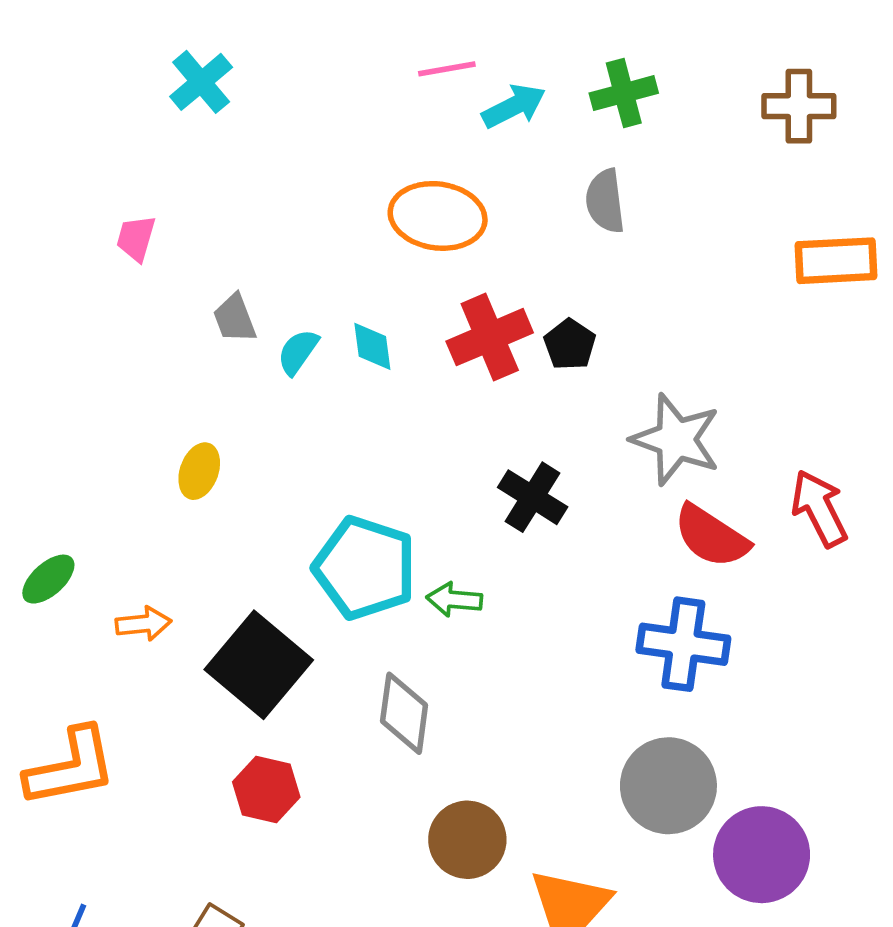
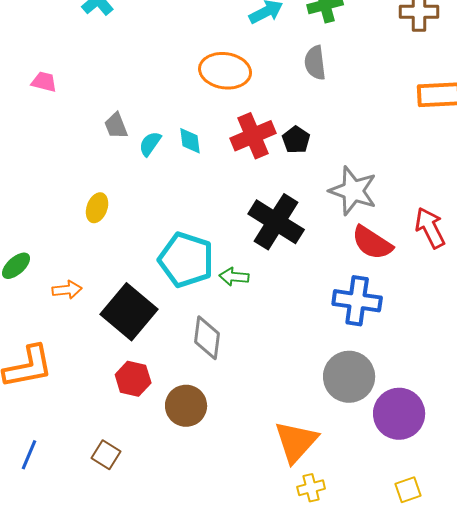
pink trapezoid: (136, 238) -> (44, 82), moved, turned 88
black cross: (533, 497) -> (276, 222), size x1.5
brown circle: (467, 840) -> (186, 406), moved

